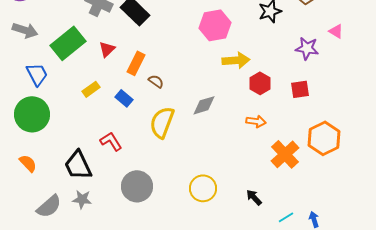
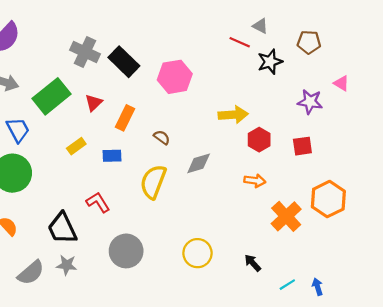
pink hexagon: (215, 25) -> (175, 77), moved
brown semicircle: (156, 81) -> (162, 137), moved
blue rectangle: (124, 98) -> (112, 156), turned -42

